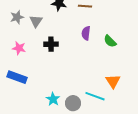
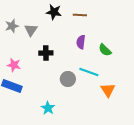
pink star: (19, 48) -> (14, 65), moved
cyan line: (95, 96) -> (89, 72), moved
gray circle: (73, 103) -> (68, 79), moved

